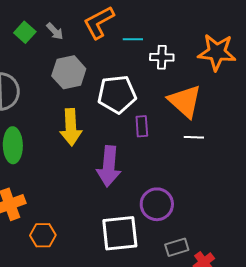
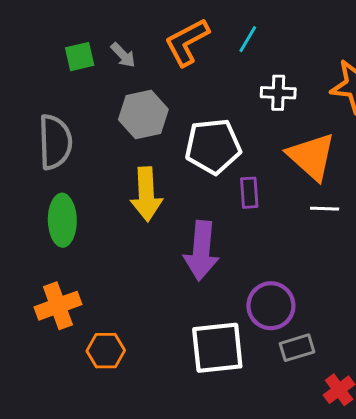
green square: (25, 32) -> (80, 57), turned 35
cyan line: (133, 39) -> (248, 39), moved, turned -60
gray rectangle: (177, 247) -> (297, 348), moved

